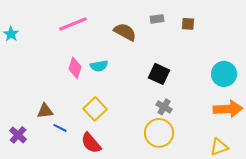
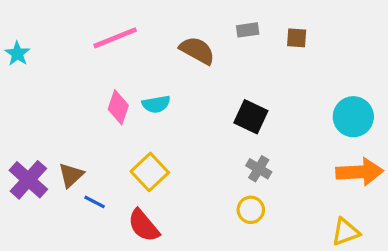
brown triangle: (45, 111) -> (71, 175), turned -36
yellow circle: (159, 133) -> (251, 210), size x0.6
purple cross: (18, 135) -> (28, 180), moved, size x1.4

